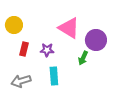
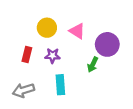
yellow circle: (14, 25) -> (47, 28), moved
pink triangle: (69, 28) -> (77, 31), size x0.7

